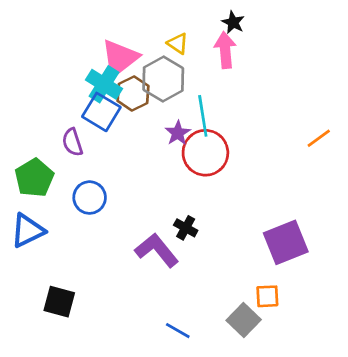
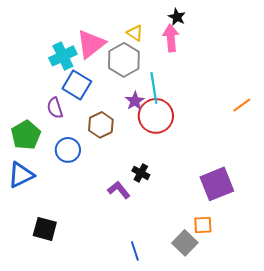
cyan cross: (104, 84) -> (63, 56), moved, turned 32
brown hexagon: (133, 93) -> (101, 125), moved
purple L-shape: (157, 250) -> (119, 190), size x0.7
blue line: (178, 331) -> (135, 251), turned 42

